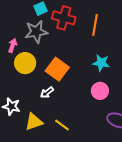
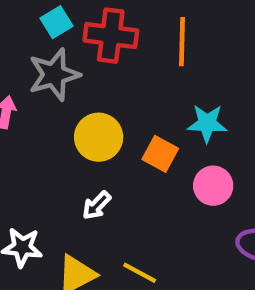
yellow circle: (25, 63) -> (99, 137), moved
orange square: (57, 69) -> (160, 154), moved, size x0.7

